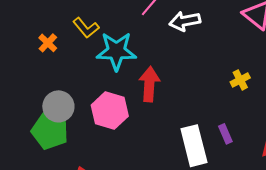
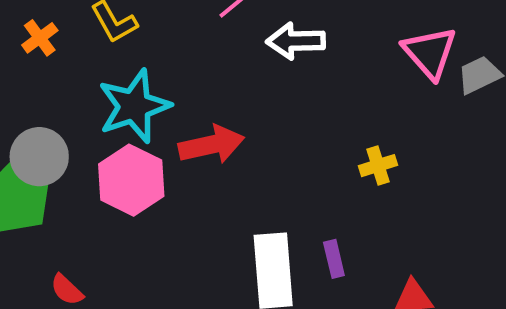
cyan star: (116, 51) -> (134, 106), moved, turned -30
red arrow: (149, 84) -> (211, 145), turned 64

